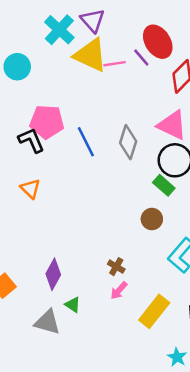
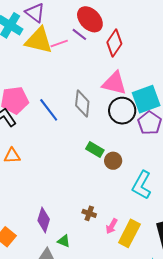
green rectangle: (164, 185) -> (95, 149), moved
orange triangle: (30, 189) -> (12, 156), turned -36
brown cross: (116, 267) -> (89, 213), moved
pink arrow: (119, 291) -> (112, 226), moved

